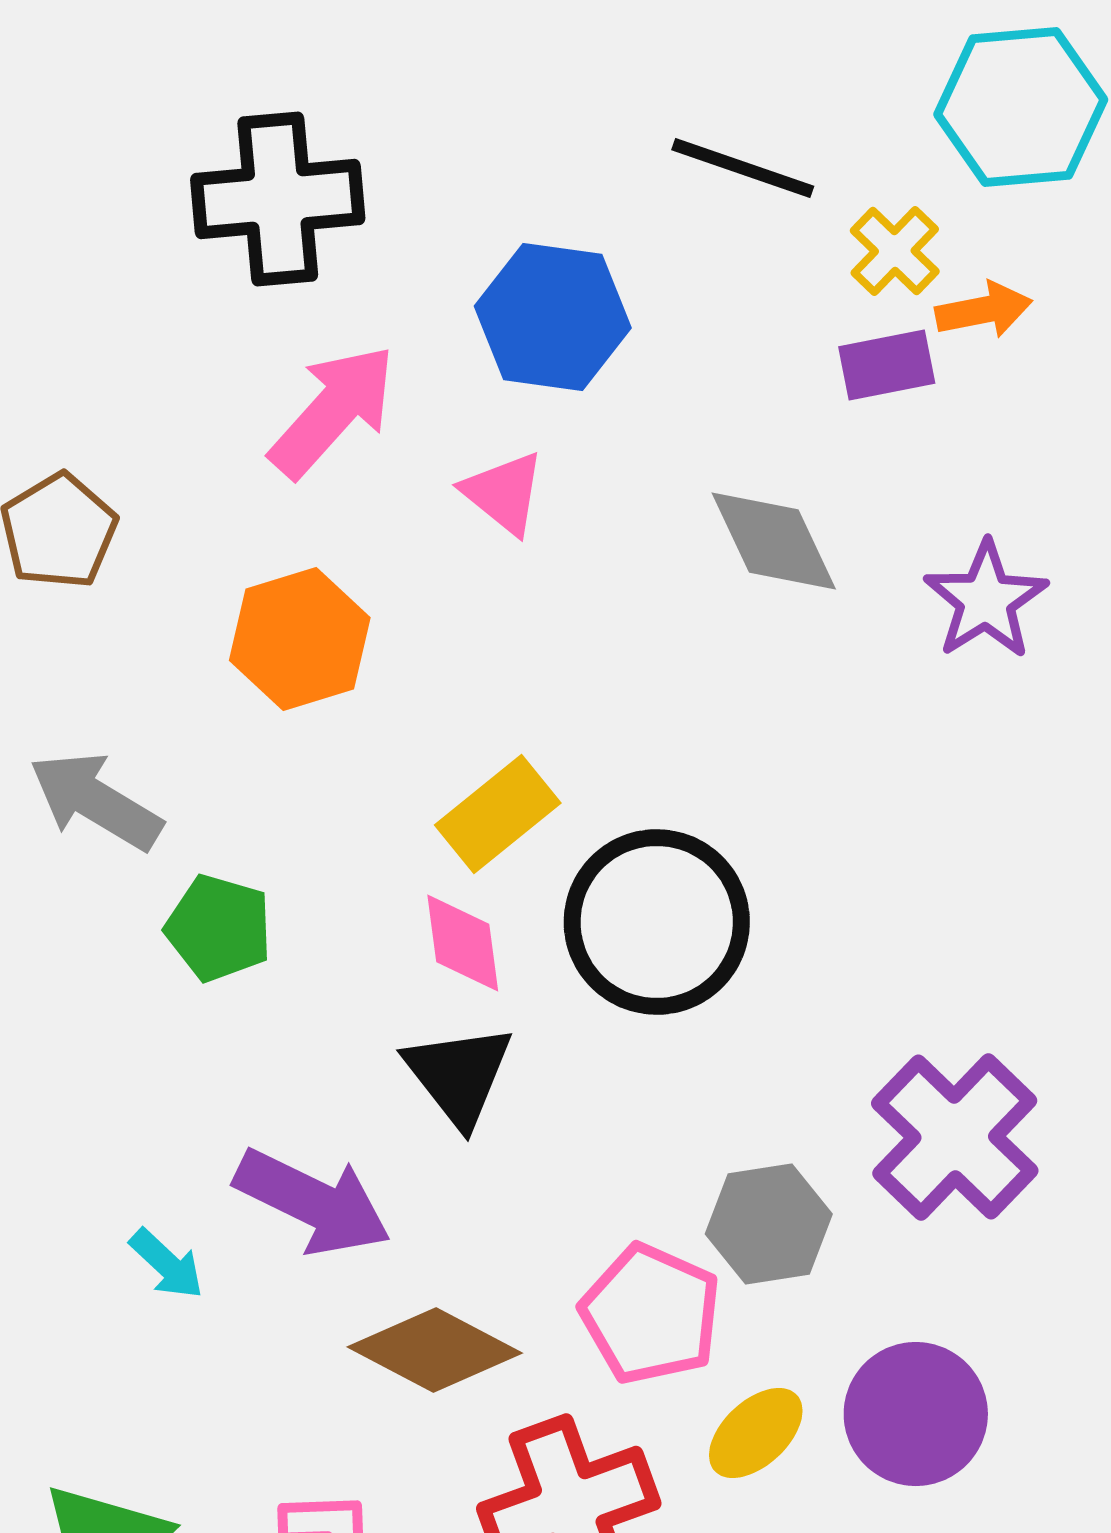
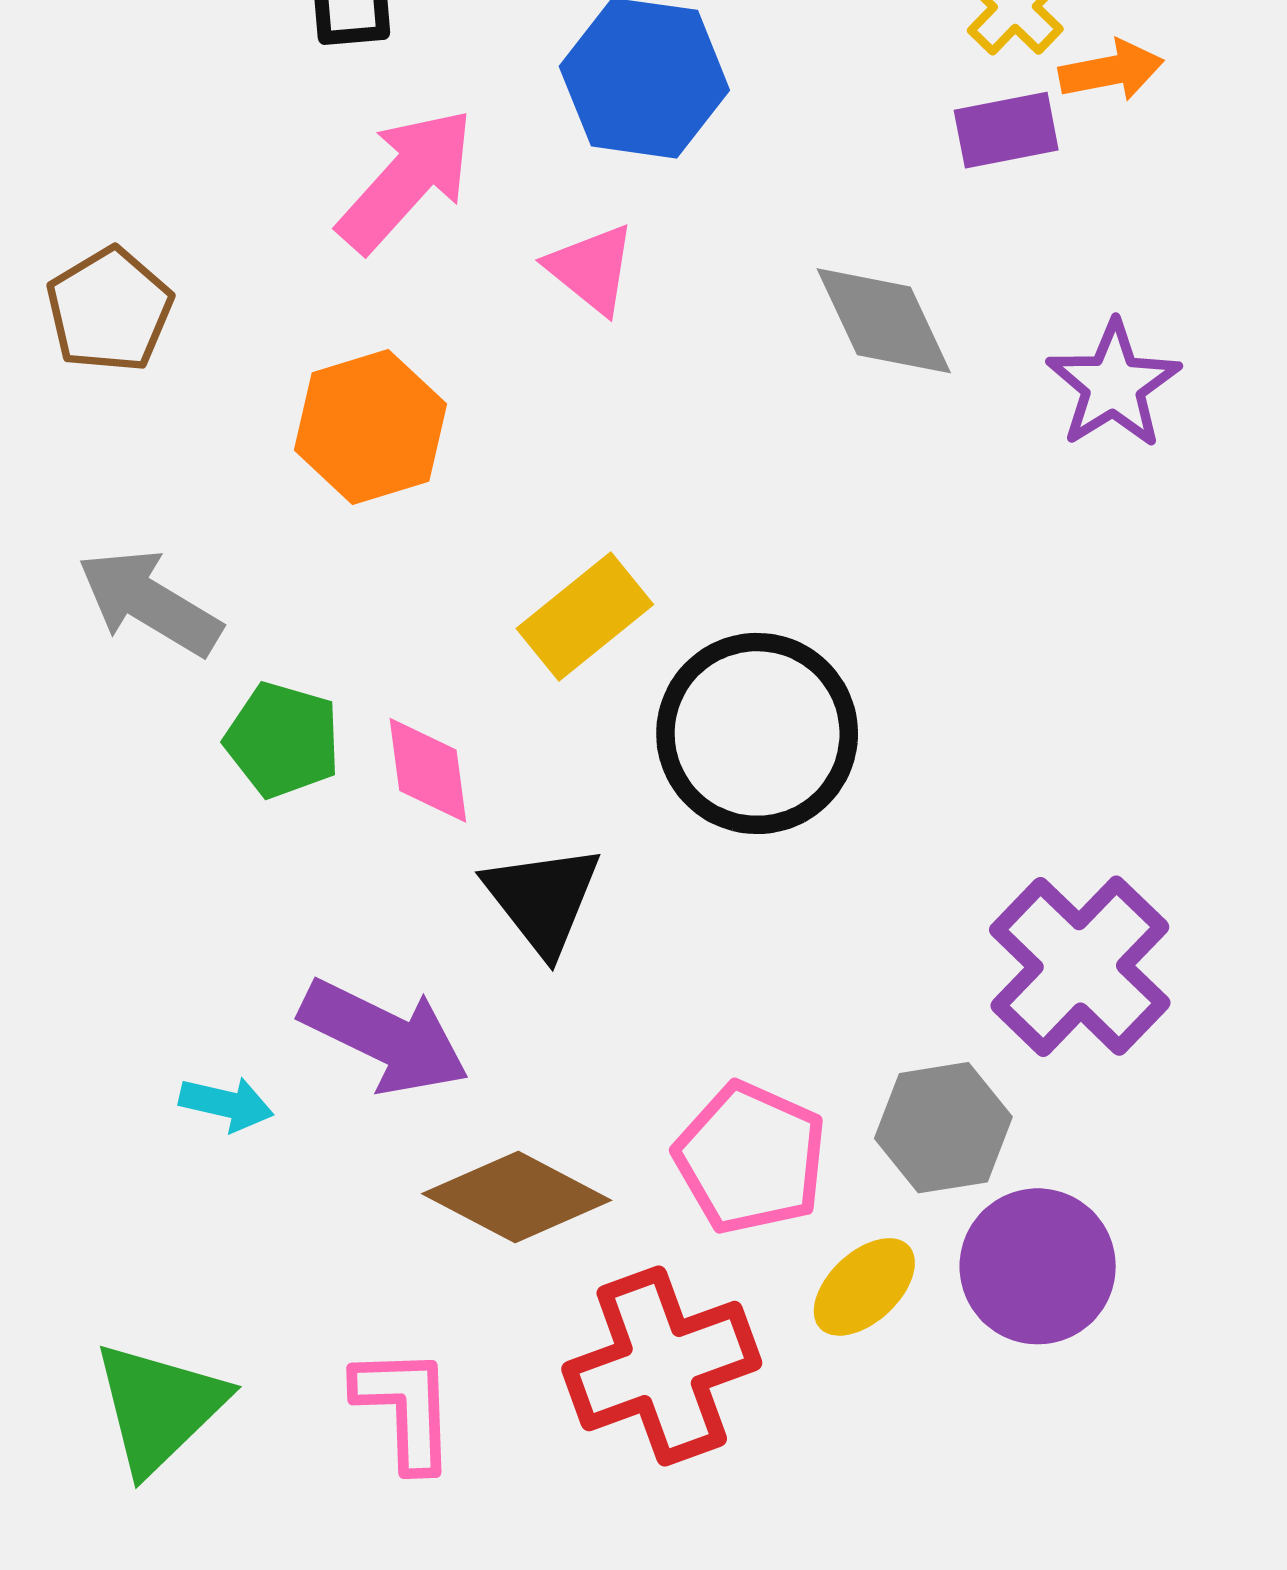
pink diamond: (463, 943) -> (428, 770), moved
gray hexagon: (769, 1224) -> (943, 1128), moved
cyan arrow: (167, 1264) -> (226, 1104), turned -30

